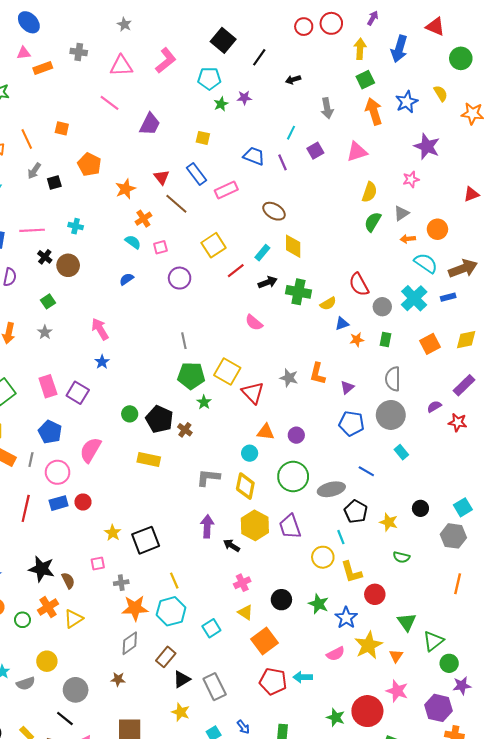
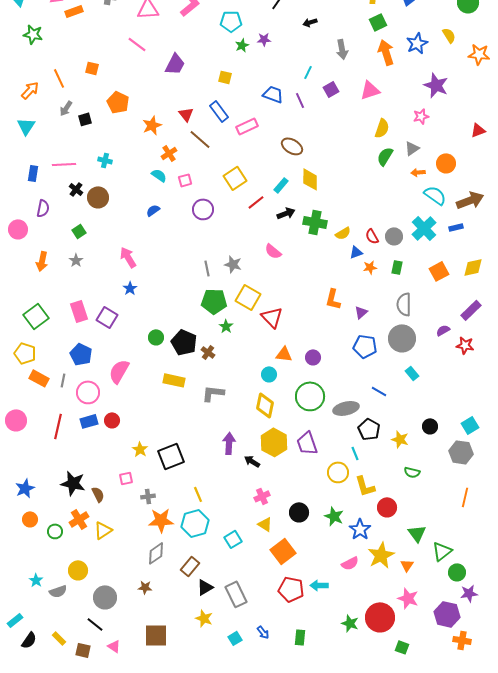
red semicircle: (359, 284) -> (372, 236), moved, size x0.7
gray star: (289, 378) -> (233, 264), moved
gray L-shape: (208, 478) -> (213, 393), moved

